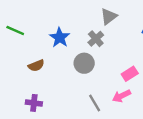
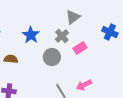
brown semicircle: (36, 66) -> (11, 59), turned -152
pink rectangle: (130, 74) -> (80, 48), moved

